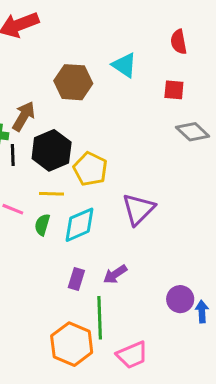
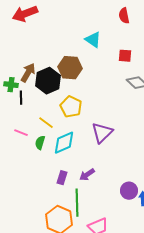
red semicircle: (179, 42) -> (124, 16), moved
brown hexagon: (73, 82) -> (70, 68), moved
black hexagon: (52, 150) -> (48, 81), moved
yellow line: (52, 194) -> (46, 123), turned 35

